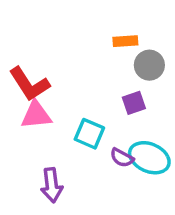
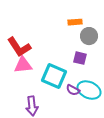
purple square: (134, 103) -> (80, 58), turned 32
cyan square: (89, 134) -> (54, 76), size x1.4

